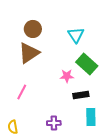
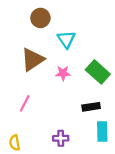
brown circle: (33, 29) -> (40, 18), moved
cyan triangle: (76, 35) -> (66, 39), moved
pink star: (67, 76) -> (63, 73), moved

